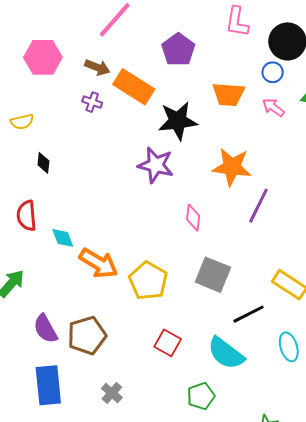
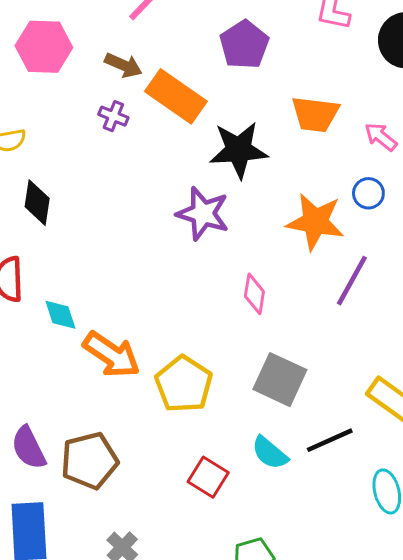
blue circle: (273, 72) -> (368, 193), moved
black diamond: (43, 163) -> (37, 203), size x1.4
cyan semicircle: (226, 353) -> (270, 453), moved, size x0.7

